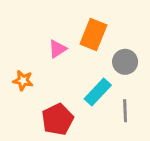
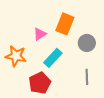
orange star: (23, 81) -> (16, 56), size x1.5
cyan rectangle: (98, 92) -> (53, 58), moved

